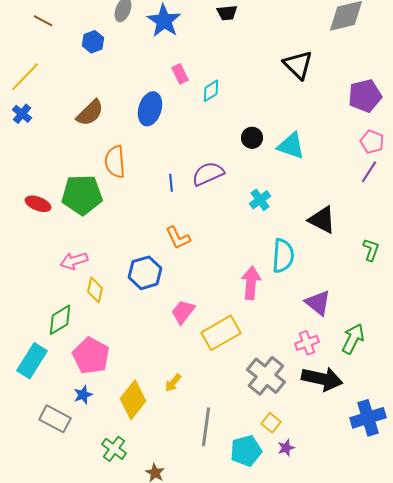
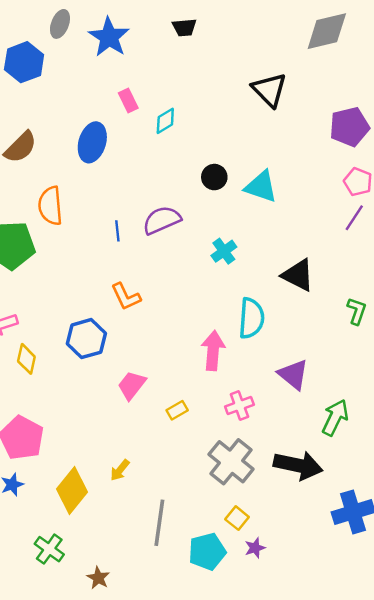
blue hexagon: (93, 42) -> (24, 62), size x1.5
yellow rectangle: (221, 333) -> (177, 410), size x0.5
pink cross: (307, 343) -> (239, 406), moved

